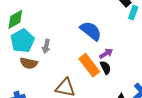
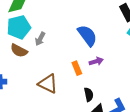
orange rectangle: (89, 65) -> (77, 68), size x0.6
black semicircle: (105, 68) -> (89, 95), moved

